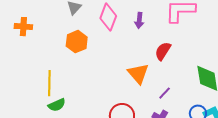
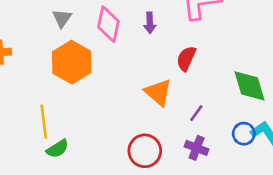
orange hexagon: (77, 42) -> (72, 62), size x1.4

